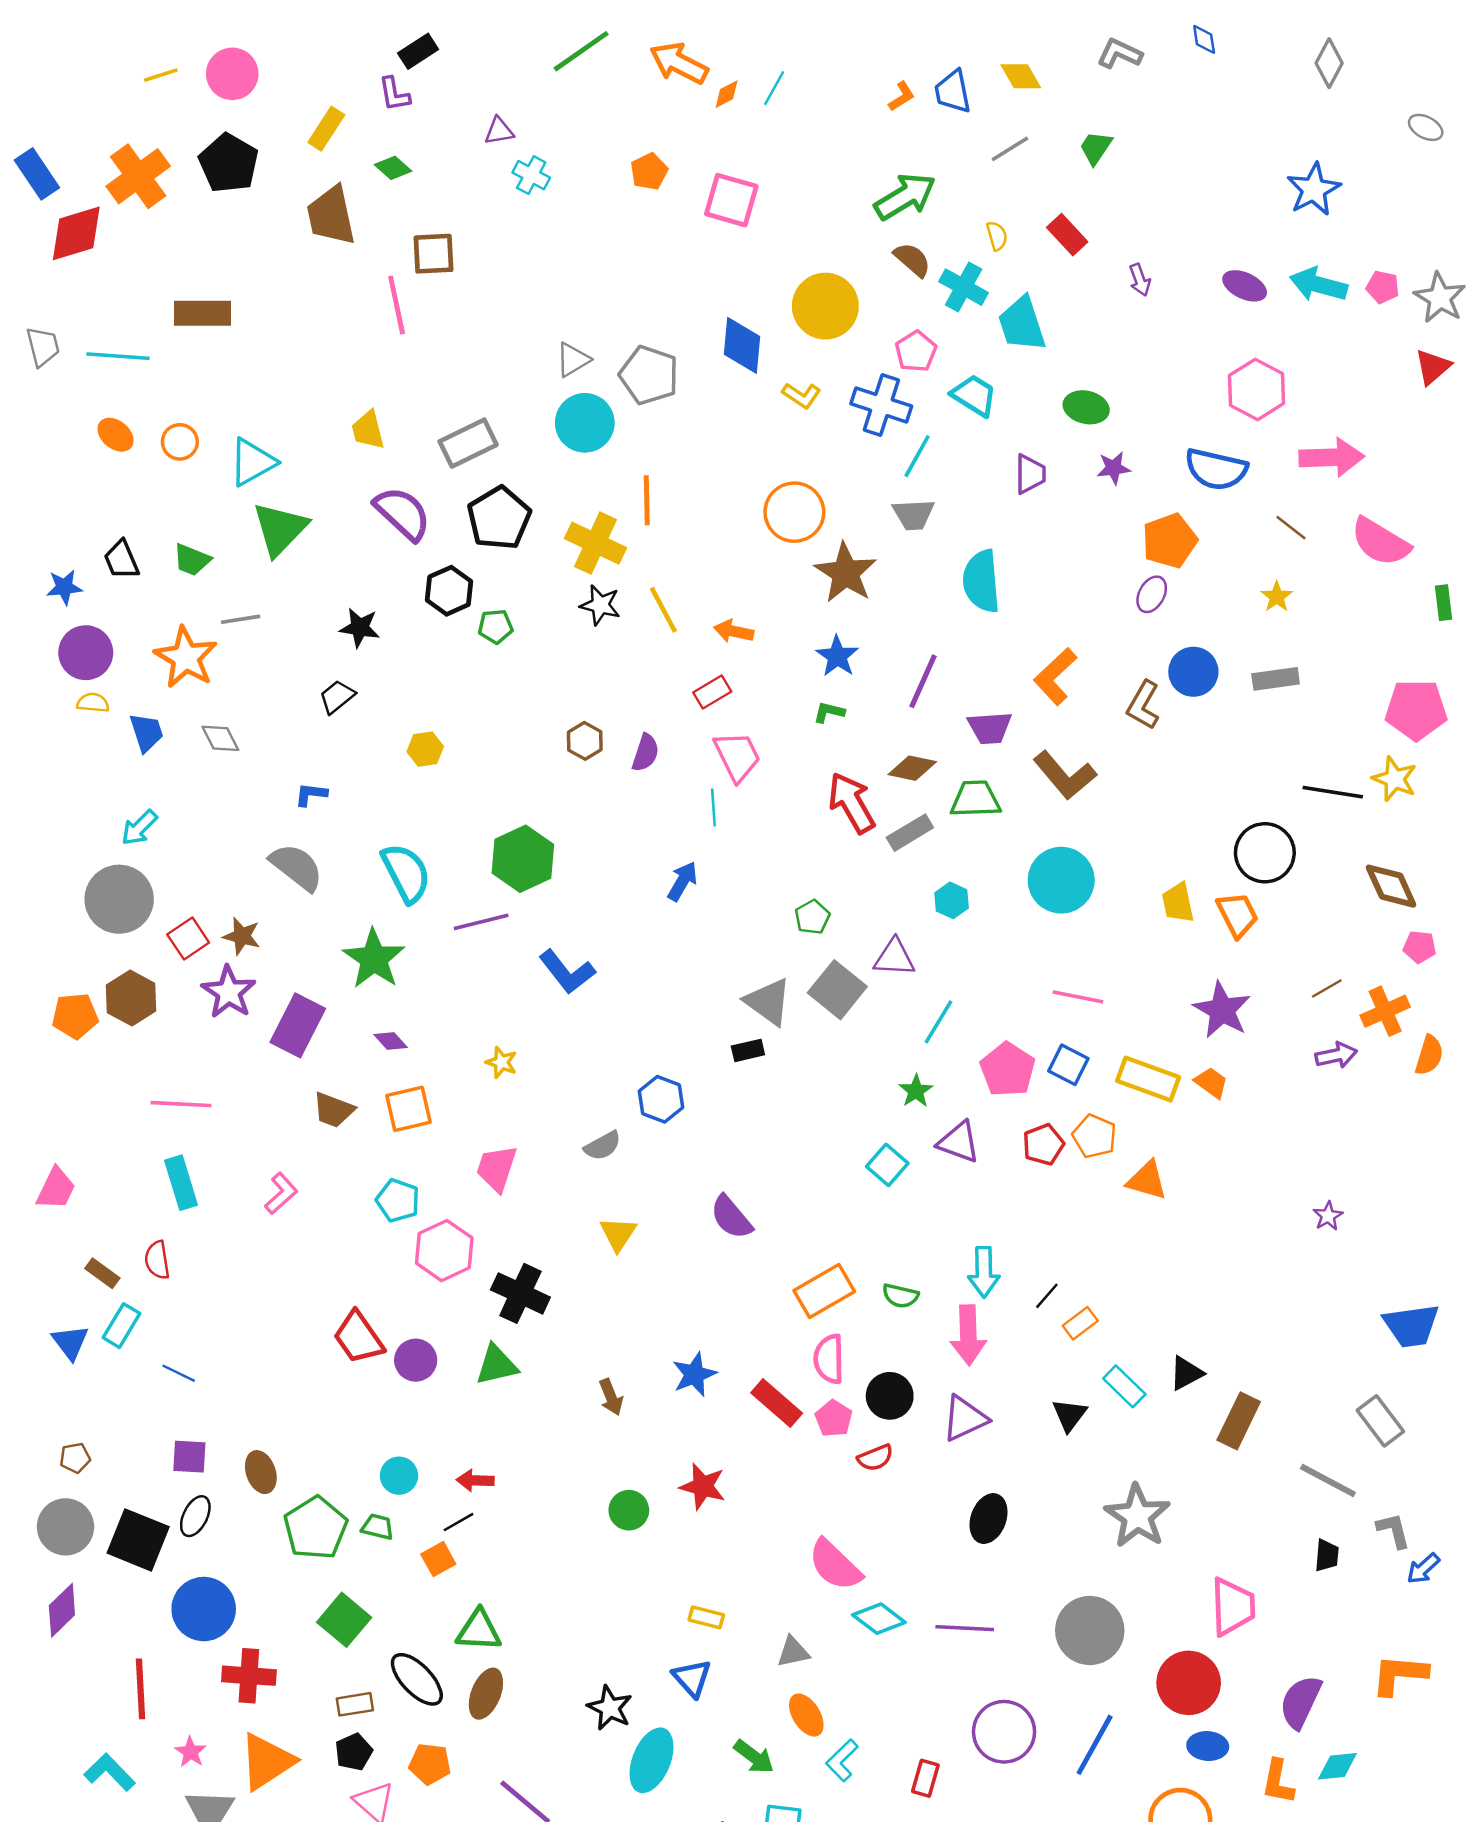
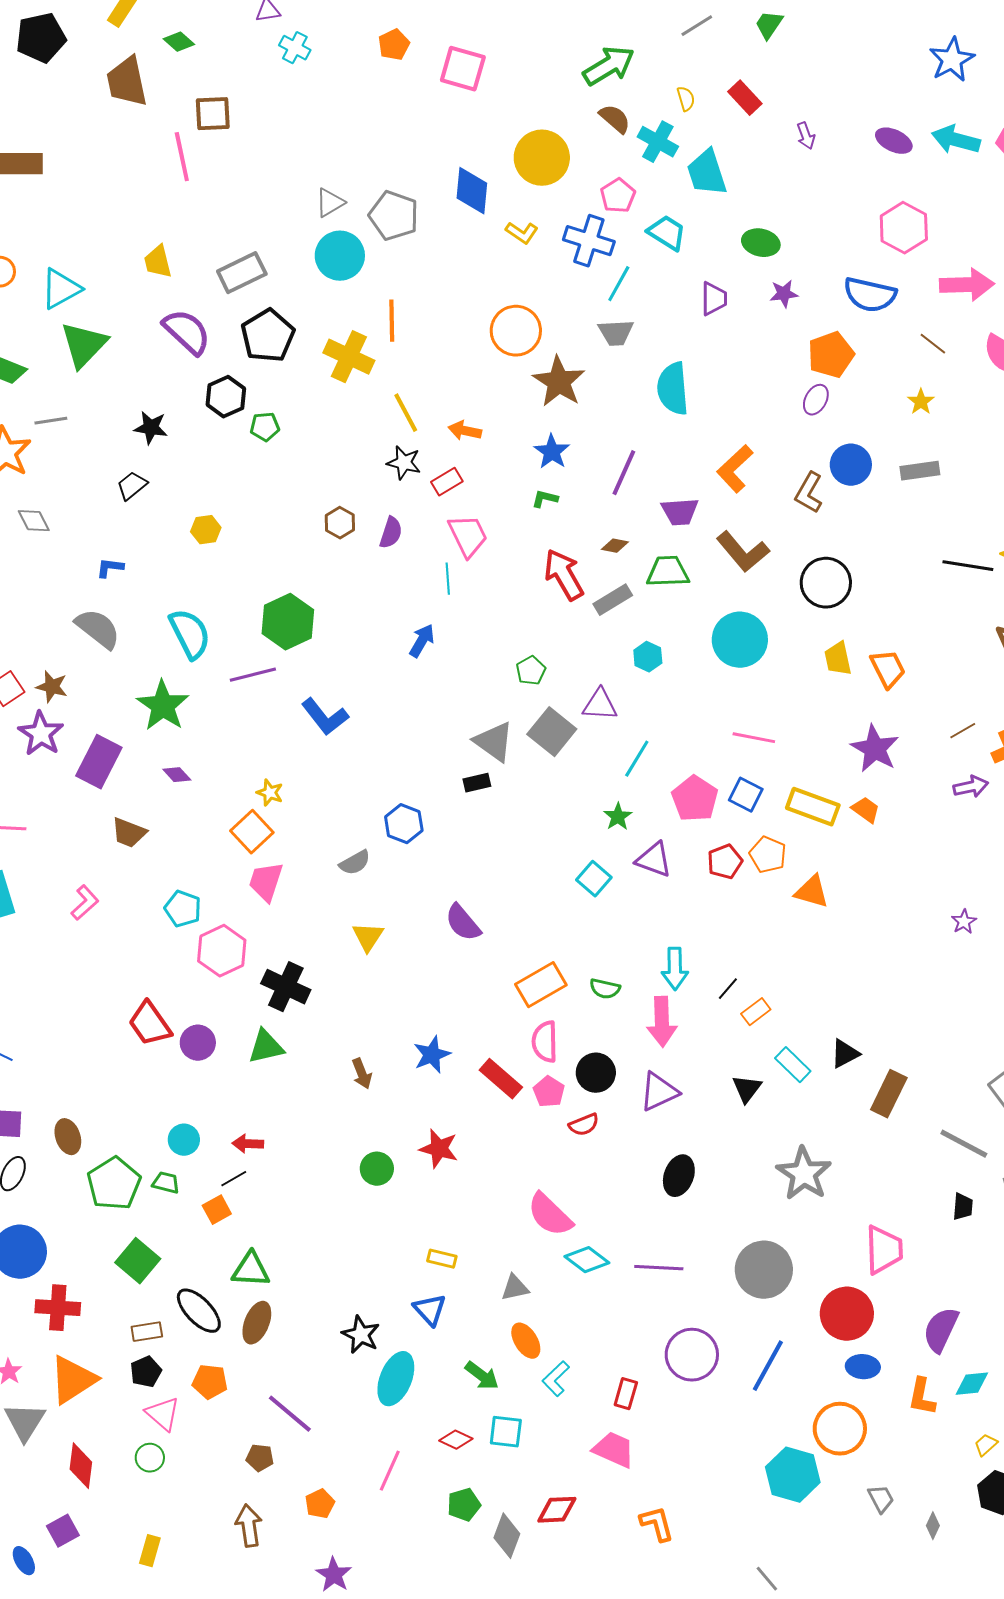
black pentagon: (229, 163) -> (41, 38), turned 30
black star: (600, 605) -> (404, 463), moved
brown diamond: (912, 768) -> (615, 546), size x0.7
black circle: (1265, 853) -> (826, 583), moved
orange square: (409, 1109) -> (252, 832), moved, turned -30

